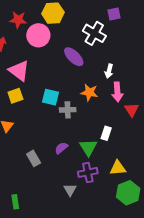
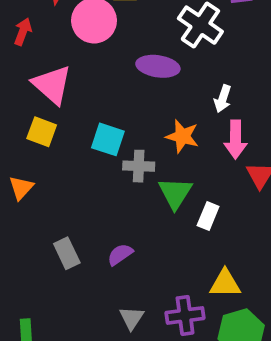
purple ellipse: (74, 57) -> (158, 66), turned -40
yellow square: (15, 96) -> (42, 132), turned 35
green triangle: (88, 147) -> (175, 193), moved
purple semicircle: (61, 148) -> (120, 254), moved
purple cross: (88, 172) -> (185, 315), moved

